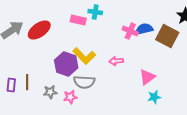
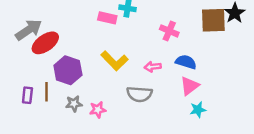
blue semicircle: (144, 29) -> (186, 62), moved, turned 30
red ellipse: (39, 30) -> (45, 43), moved
brown square: (167, 36) -> (213, 20), moved, turned -30
purple hexagon: (66, 64) -> (68, 70), moved
gray semicircle: (84, 82) -> (139, 94), moved

